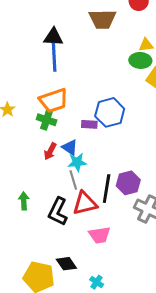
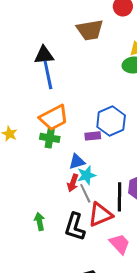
blue triangle: (70, 147) -> (77, 162), turned -42
red arrow: (50, 151) -> (73, 183), moved
pink trapezoid: (100, 235) -> (120, 244), turned -115

